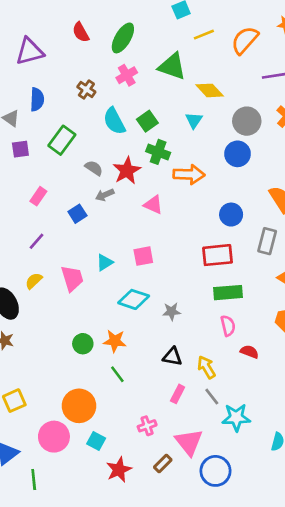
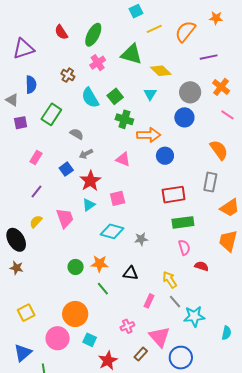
red star: (127, 171) -> (90, 181), moved
blue circle: (231, 215) -> (165, 156), moved
black triangle: (172, 357) -> (131, 273), moved

